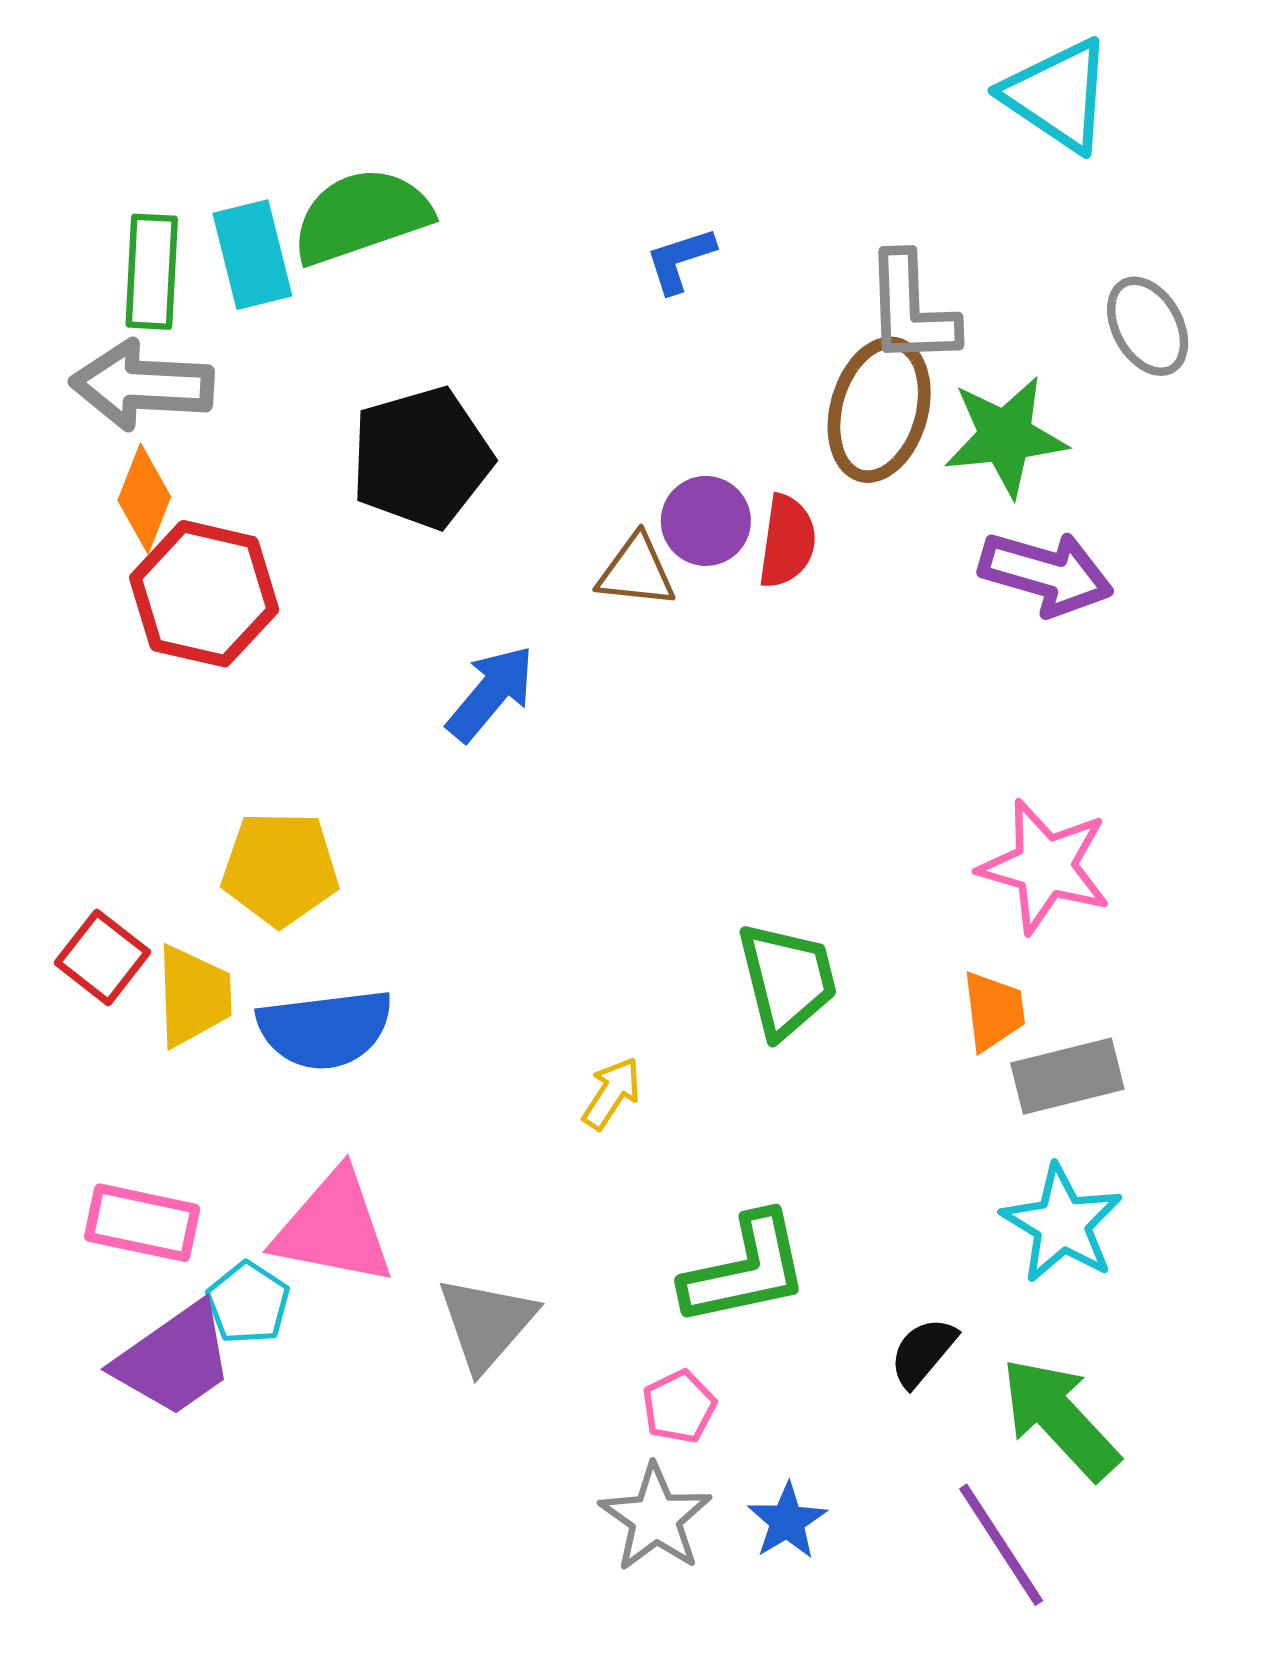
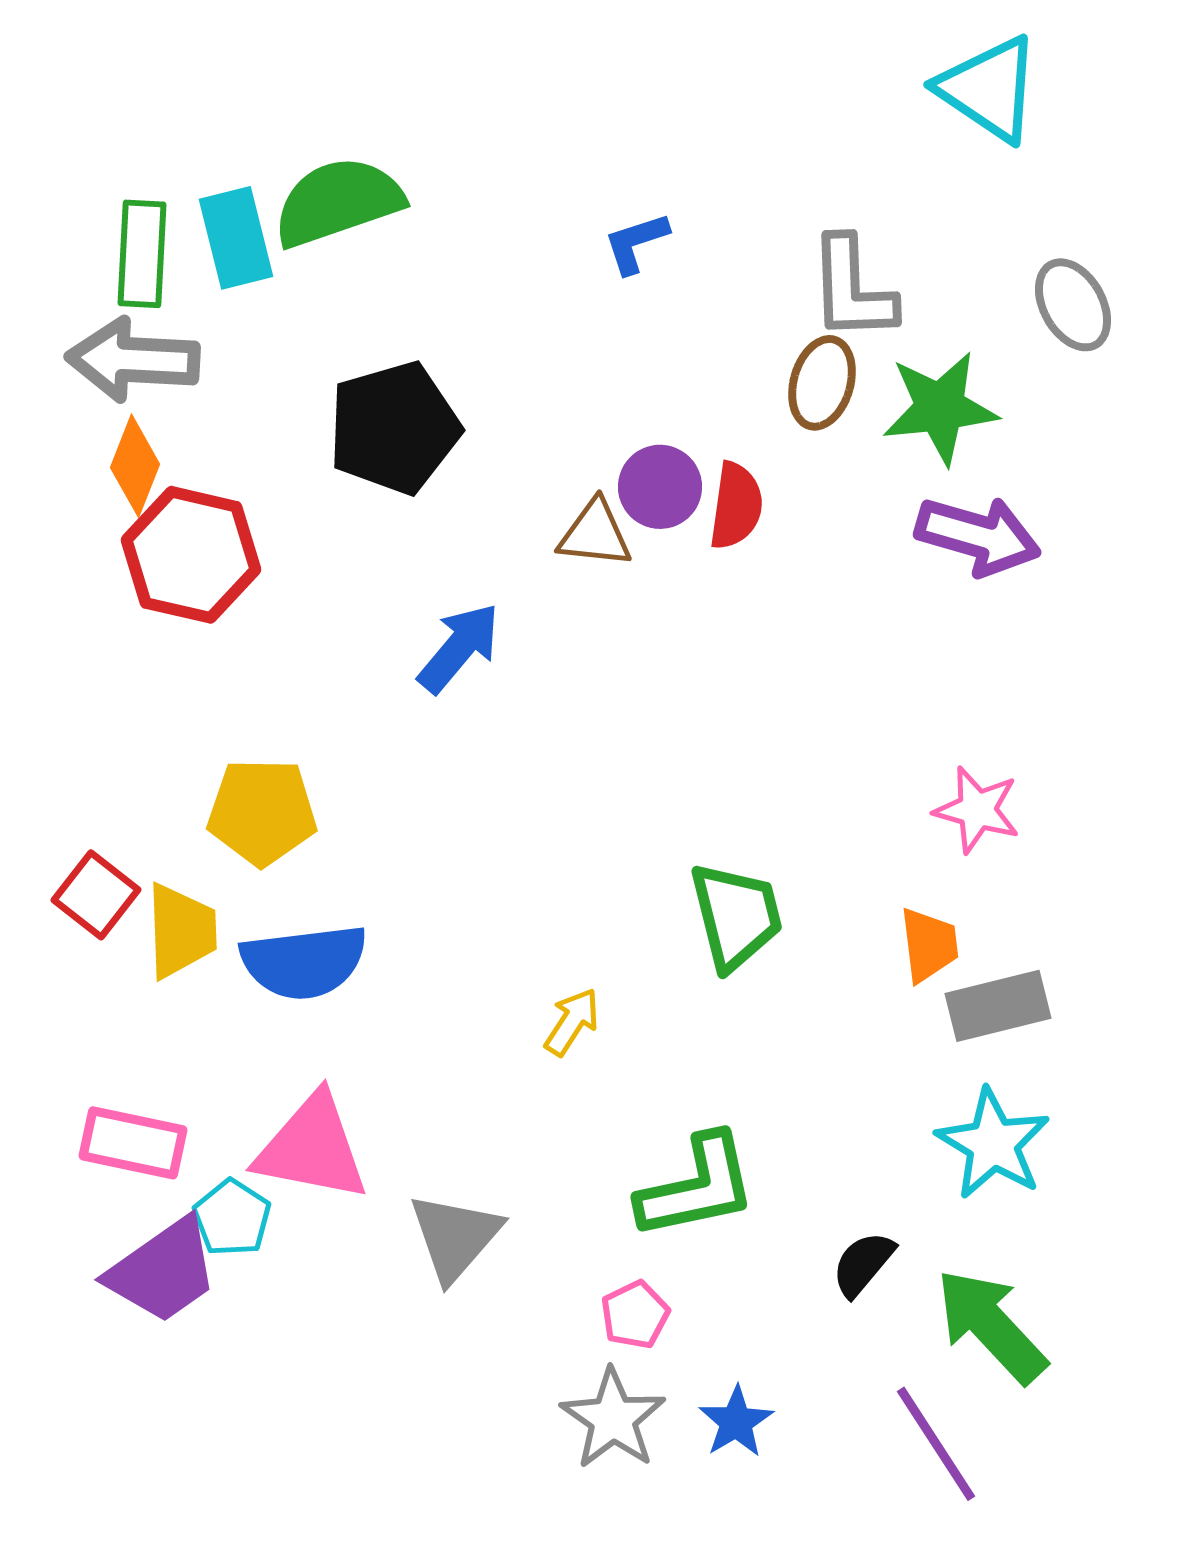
brown ellipse: (879, 410) -> (822, 383), size x0.7
pink star: (1045, 866) -> (977, 810), size x0.7

